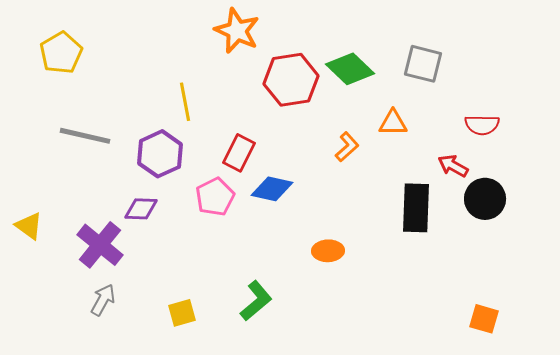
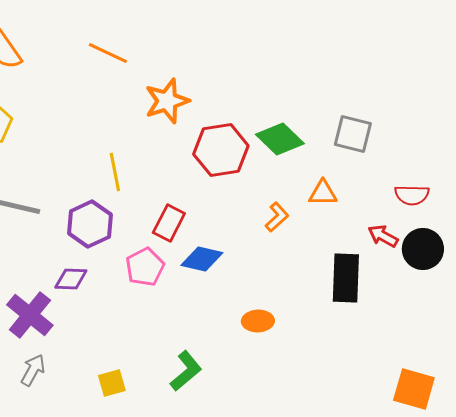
orange star: (237, 31) -> (167, 101), turned 30
black circle: (485, 199) -> (423, 249), moved
orange square: (484, 319) -> (414, 389), size x1.4

